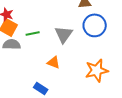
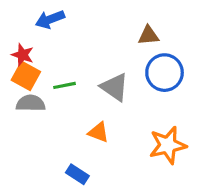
gray triangle: (64, 34) -> (115, 87), turned -30

